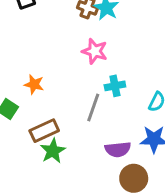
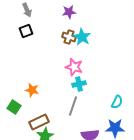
cyan cross: (115, 86) -> (79, 84), moved

